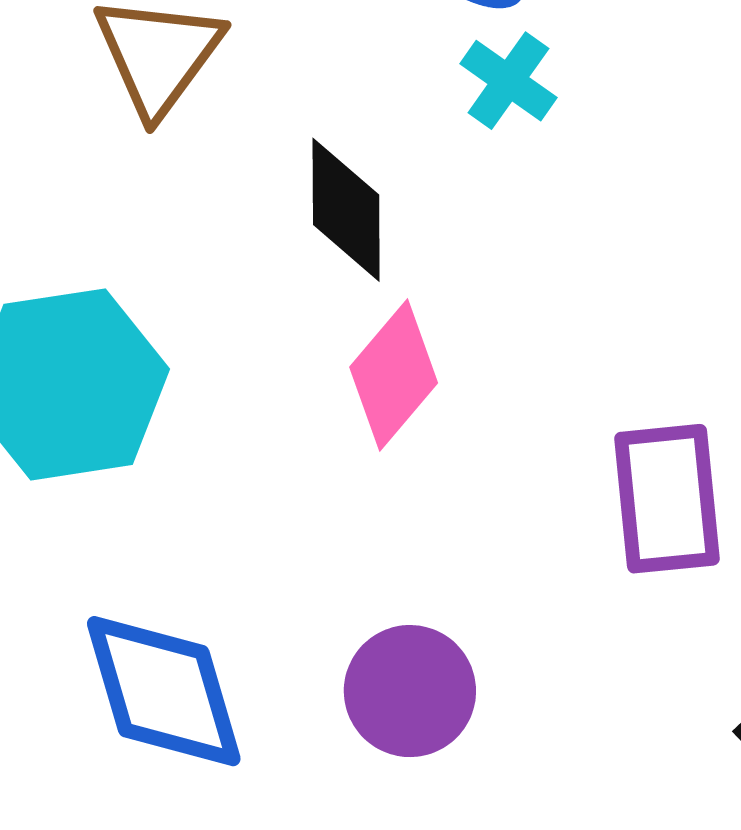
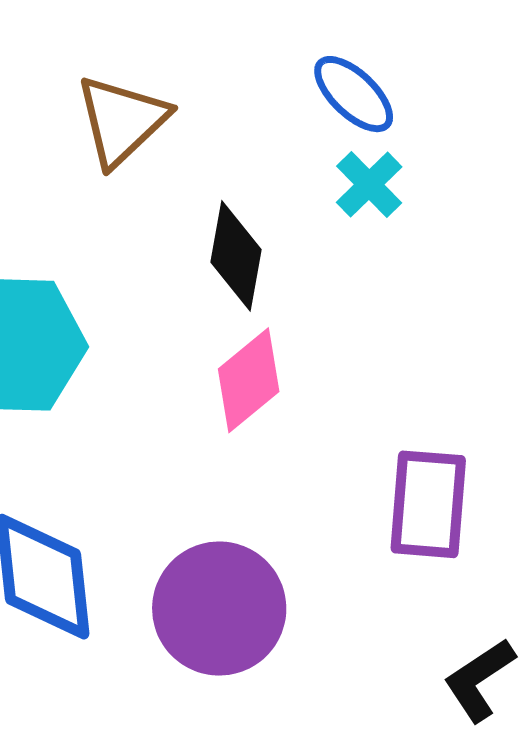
purple circle: (410, 691) -> (219, 609), size x1.4

